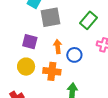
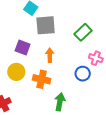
blue circle: (74, 55) -> (83, 74), moved

